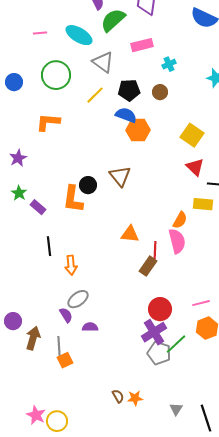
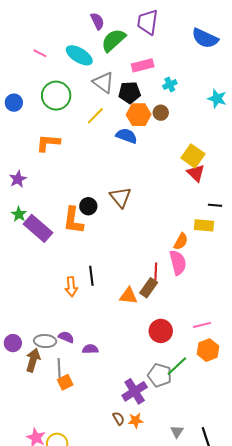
pink line: (40, 33) -> (40, 53), turned 32
black pentagon: (129, 90) -> (130, 93), moved
orange hexagon: (138, 130) -> (139, 115), moved
red triangle: (195, 167) -> (196, 173), moved
purple rectangle: (38, 207) -> (38, 228), size x1.8
orange triangle: (130, 234) -> (129, 296), moved
black line: (49, 246) -> (91, 276), moved
gray ellipse: (78, 299) -> (45, 341), moved, turned 40
purple semicircle: (66, 315) -> (66, 337), turned -35
purple cross: (154, 332) -> (135, 391), moved

